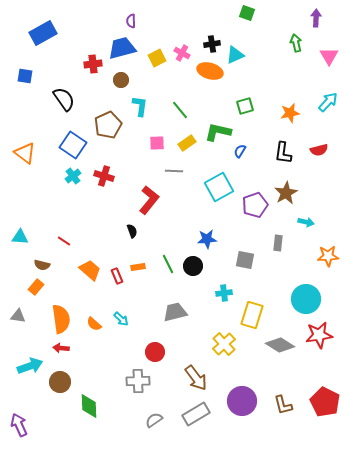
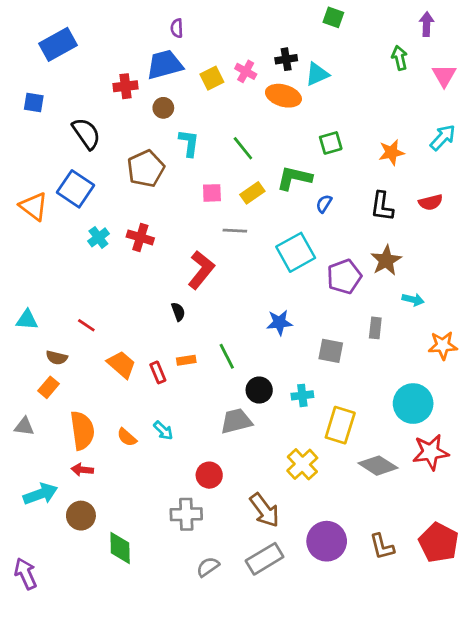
blue square: (73, 145) -> (76, 189), moved
black circle: (193, 266) -> (259, 390), moved

